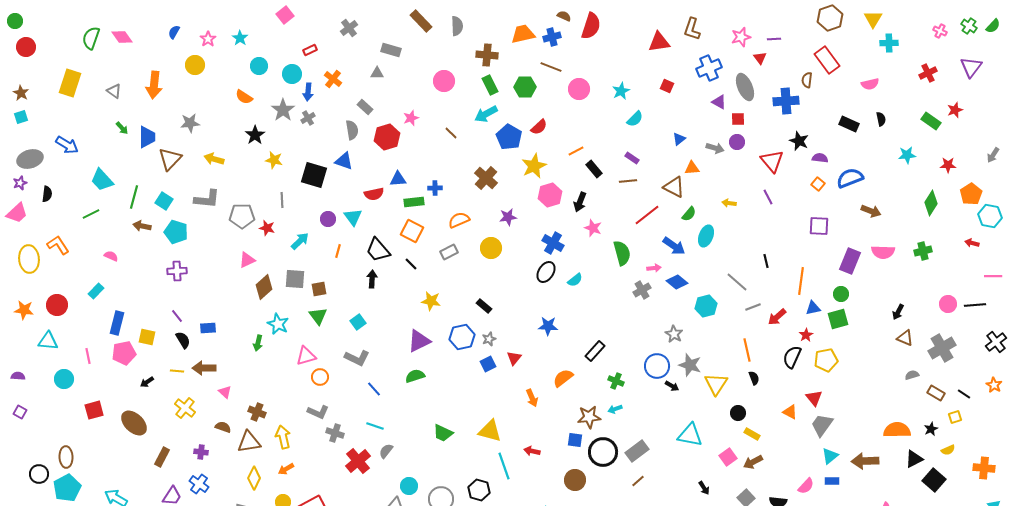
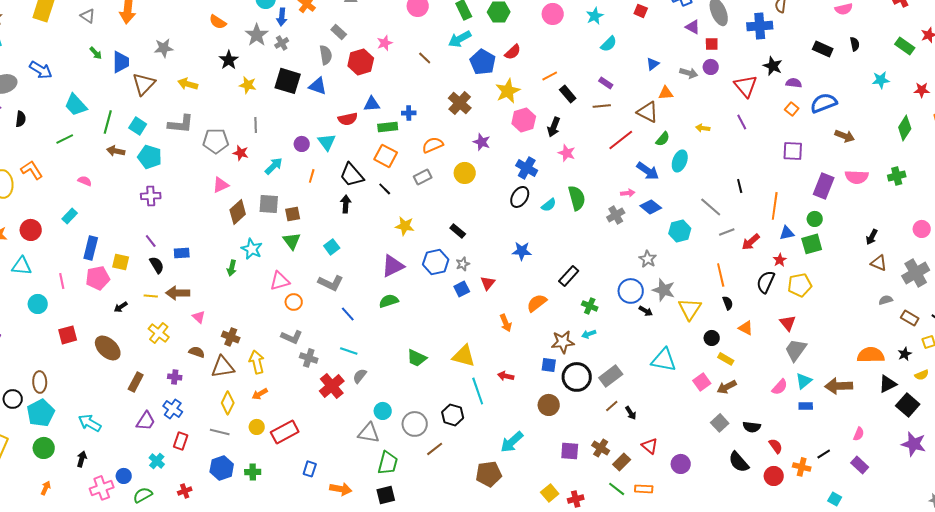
black square: (314, 175) -> (288, 81), moved
purple star: (508, 217) -> (482, 142), turned 30
green semicircle: (622, 253) -> (577, 198), moved
orange triangle: (790, 412) -> (746, 328), moved
pink semicircle: (806, 486) -> (780, 387), moved
black arrow: (704, 488) -> (631, 413), moved

